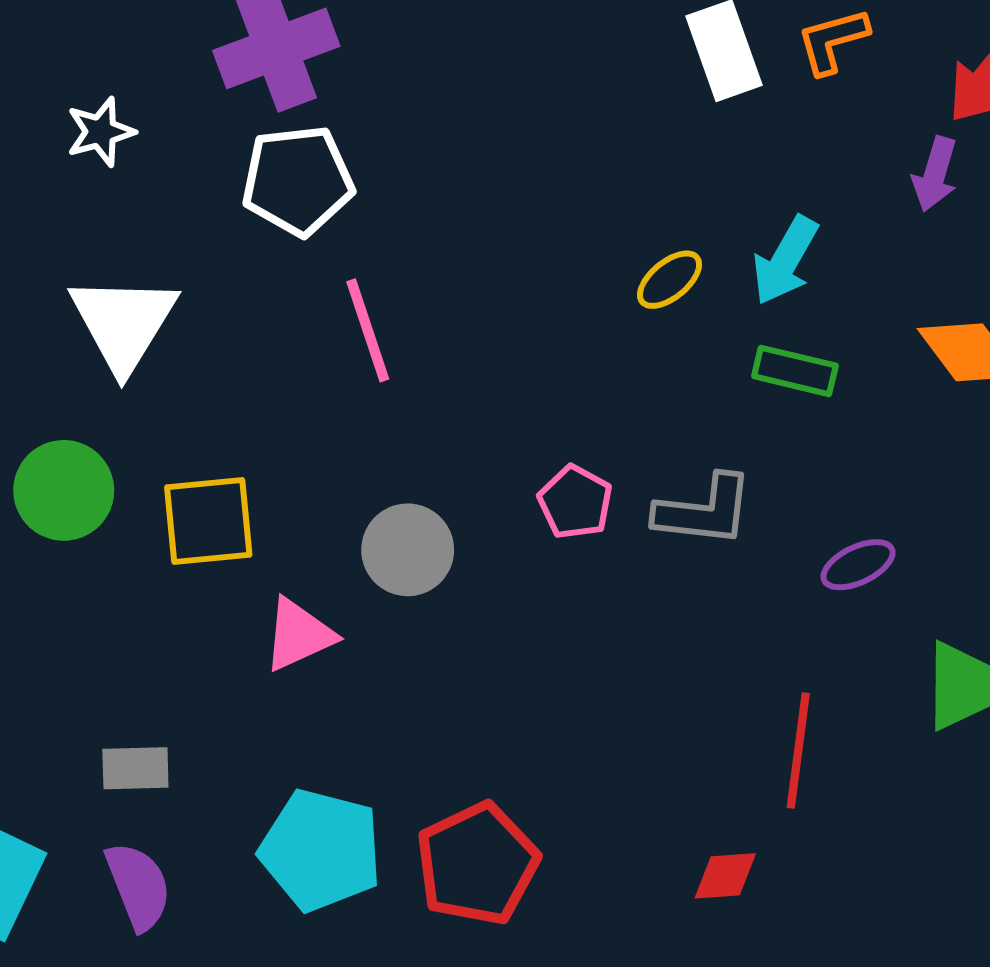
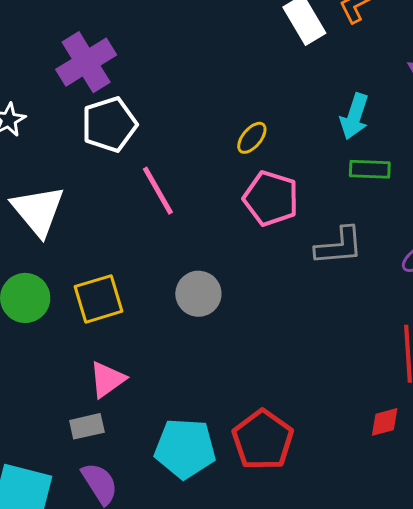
yellow ellipse: (670, 280) -> (252, 138), moved
pink pentagon: (575, 502) -> (271, 198), moved, size x1.5
pink triangle: (299, 635) -> (107, 379), moved

